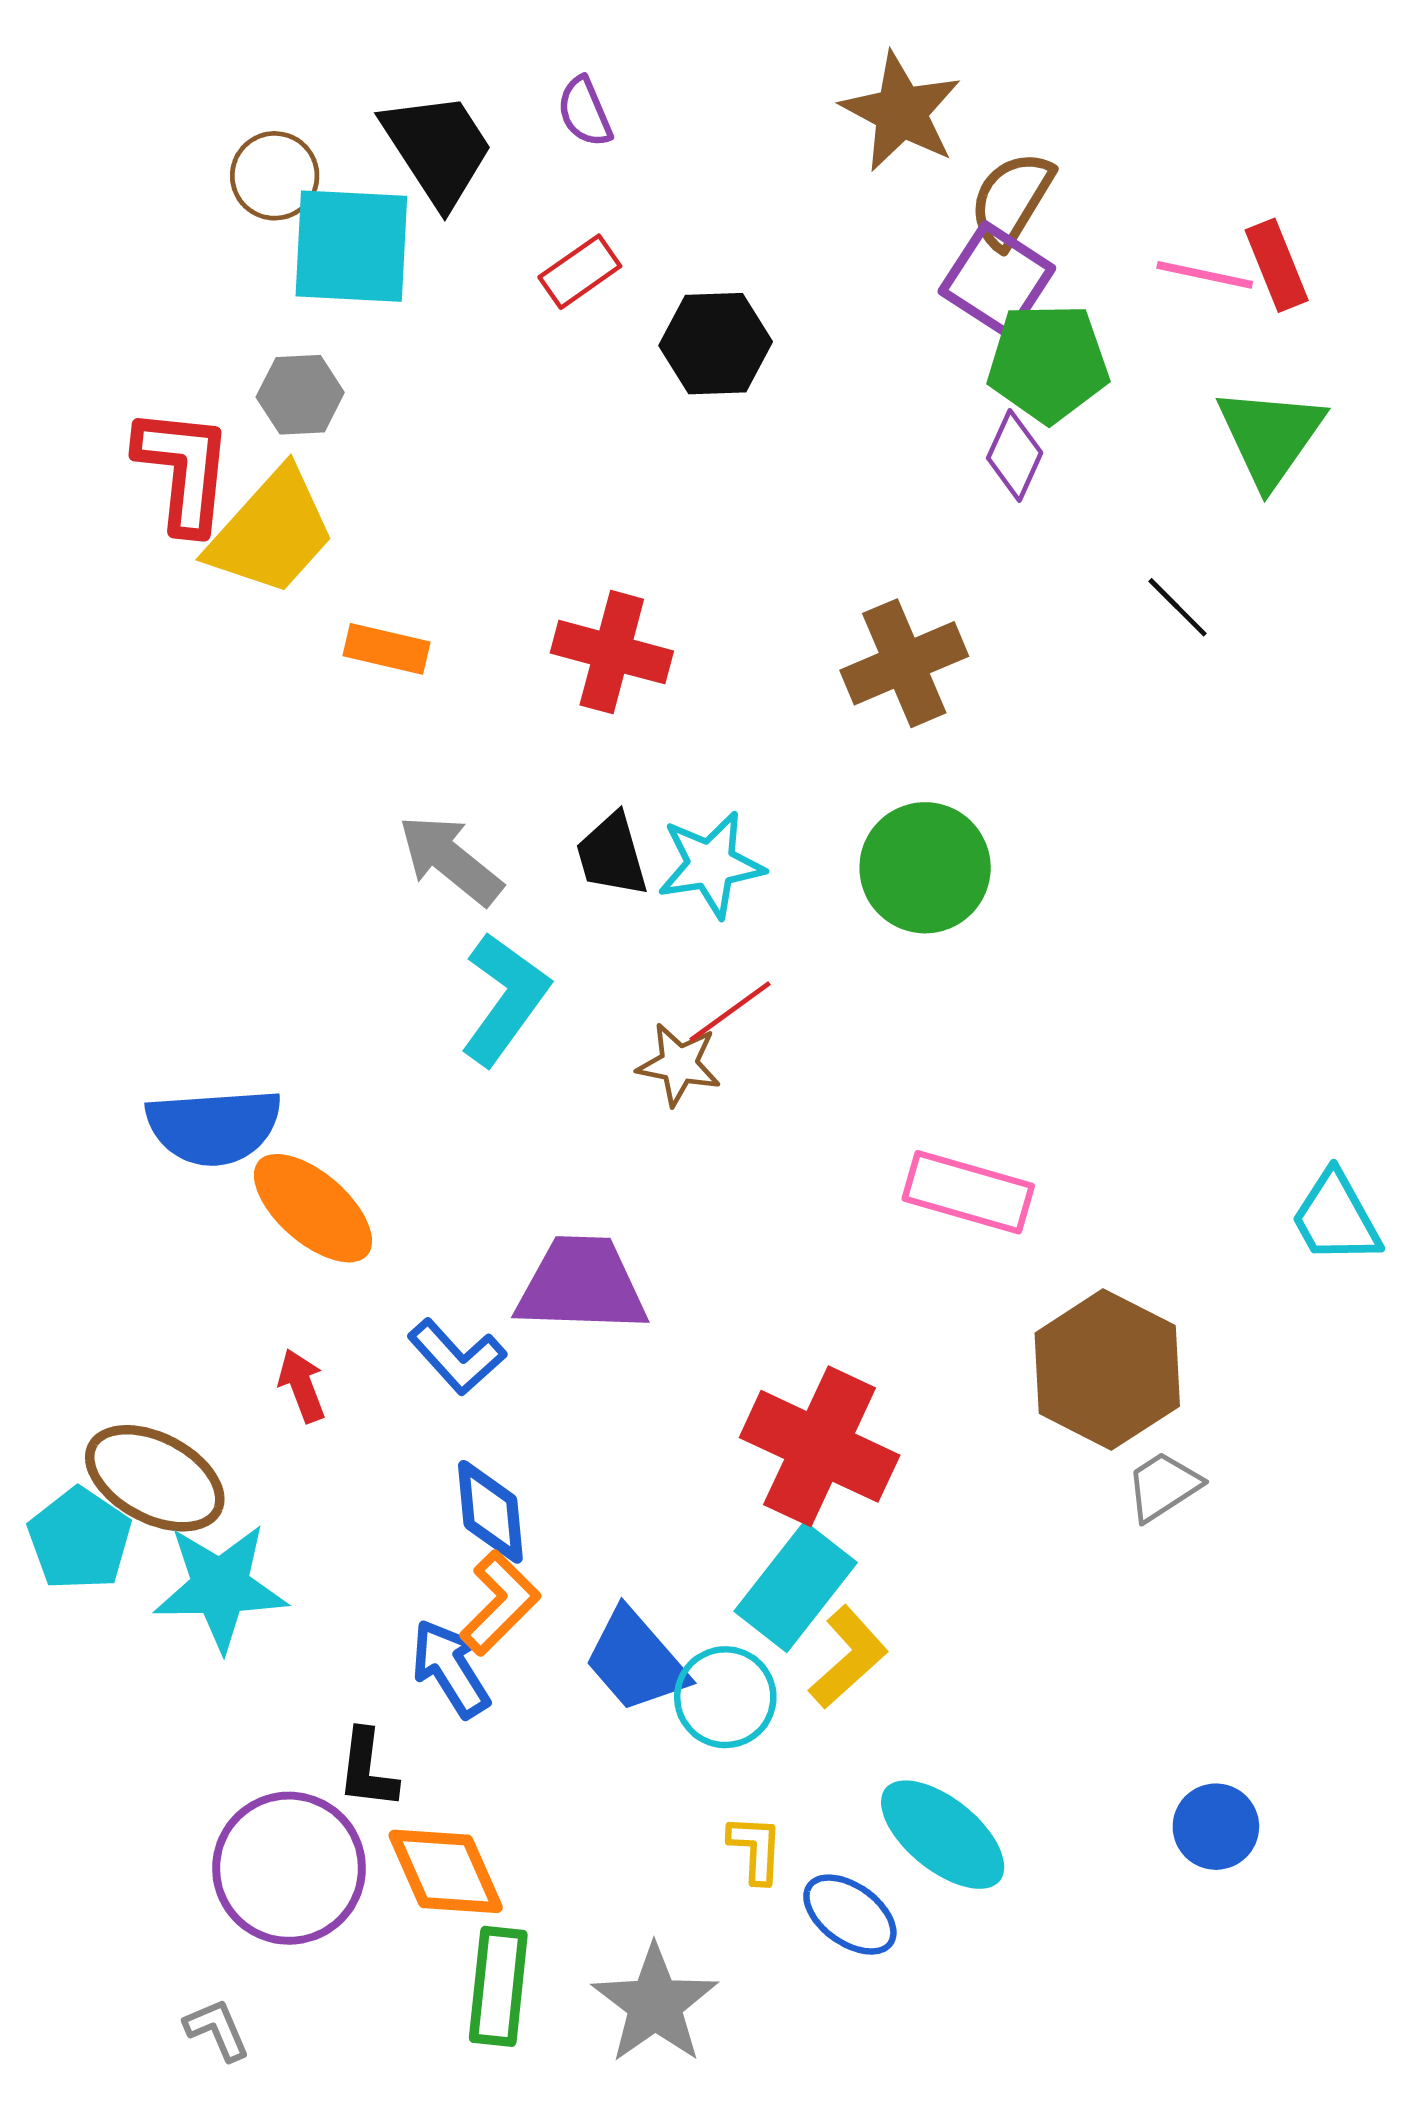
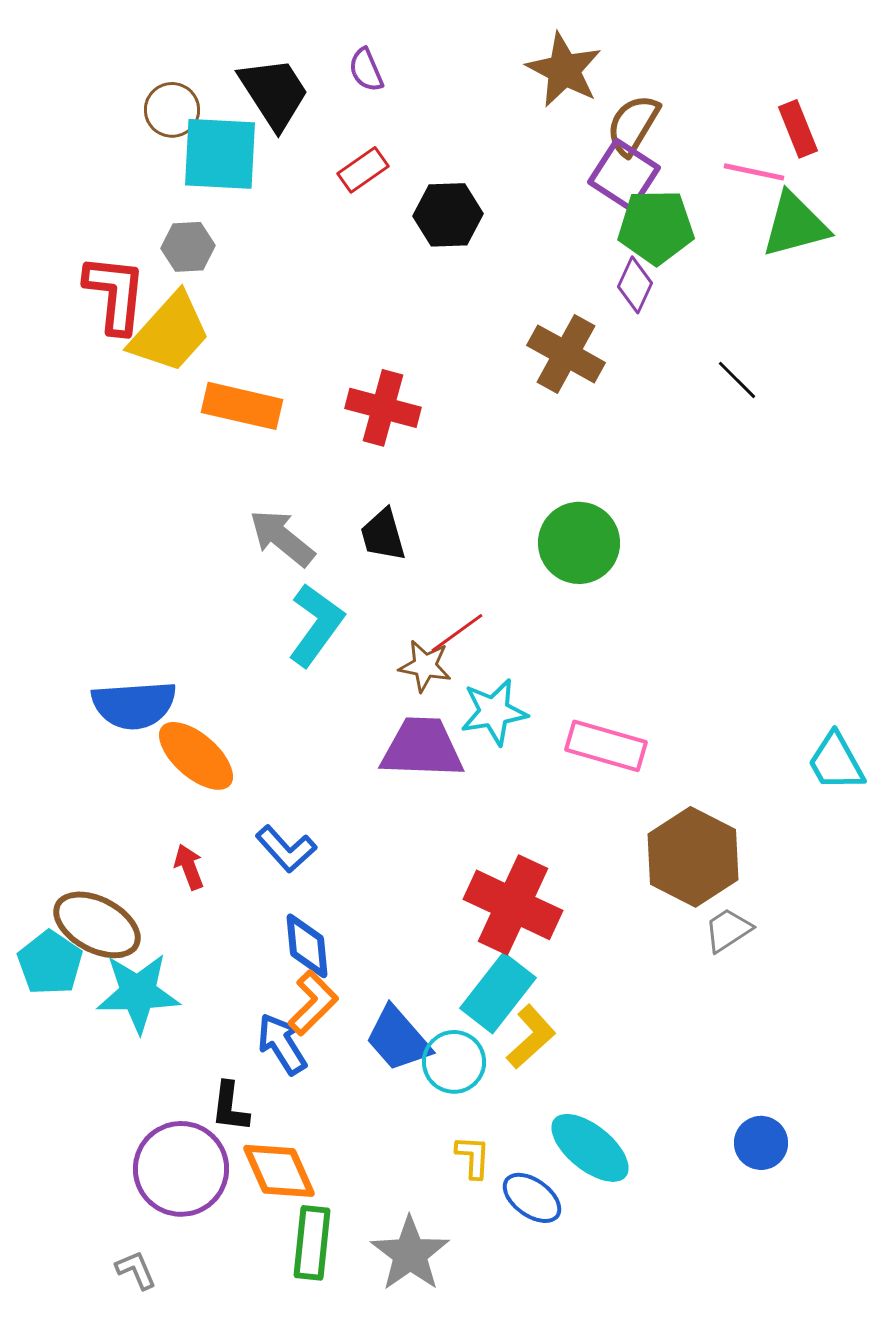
red rectangle: (1277, 265) -> (798, 129), moved
green triangle: (1270, 436) -> (795, 225), moved, turned 40
orange rectangle: (386, 649) -> (242, 406), size x1.5
brown cross: (904, 663) -> (566, 354), moved, turned -38
cyan star: (711, 865) -> (494, 712), moved
purple trapezoid: (581, 1285) -> (422, 748), moved

